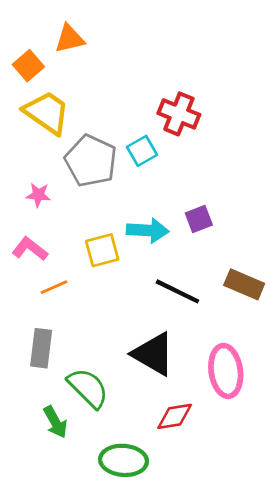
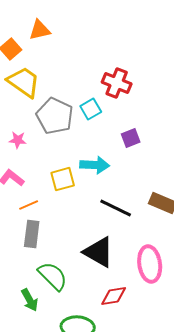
purple square: (199, 219) -> (131, 138), moved
gray rectangle: (41, 348) -> (32, 234), moved

